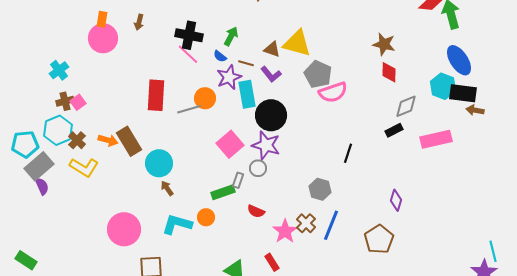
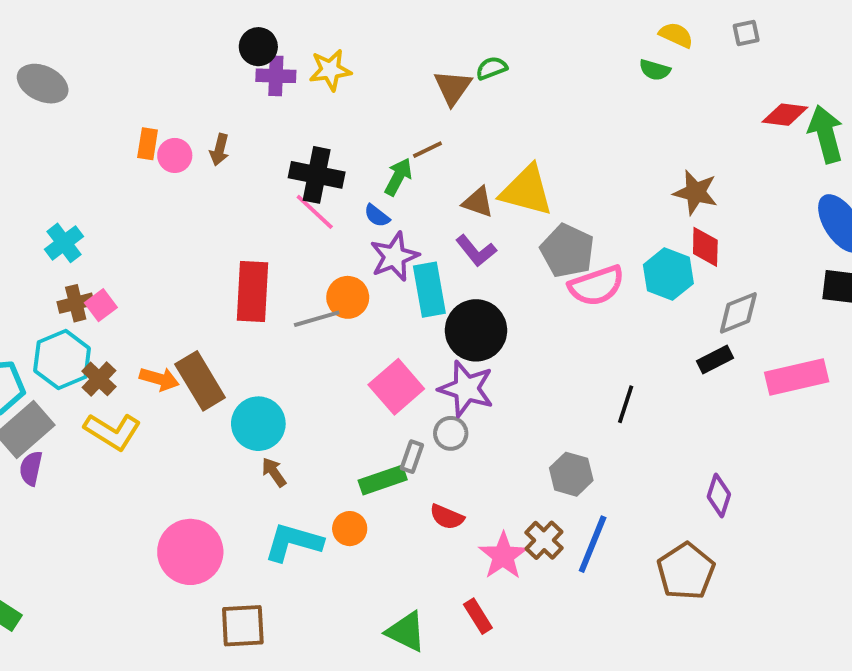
pink circle: (103, 38) -> (175, 155), moved, size x0.6
brown line: (246, 63) -> (427, 150), moved, turned -42
cyan hexagon: (443, 86) -> (668, 274), moved
purple semicircle: (42, 186) -> (31, 468), turned -144

